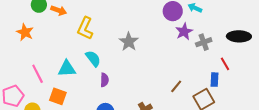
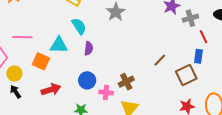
red line: (225, 64) -> (204, 37), moved
cyan triangle: (67, 69) -> (59, 45), moved
pink line: (38, 74) -> (22, 37), turned -66

